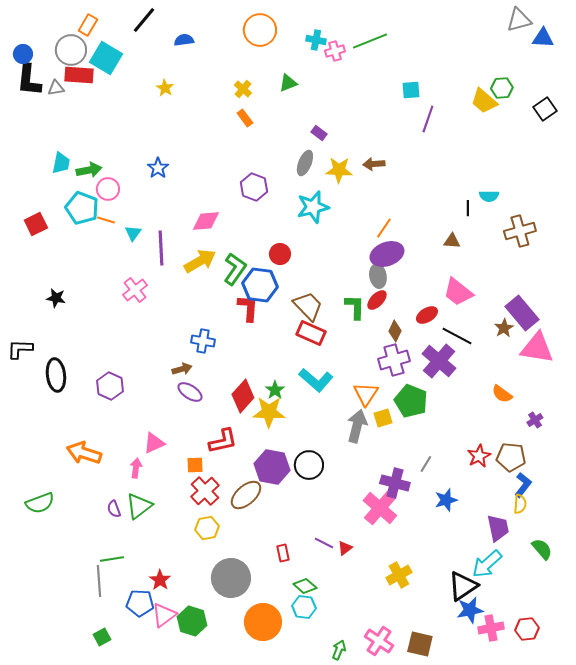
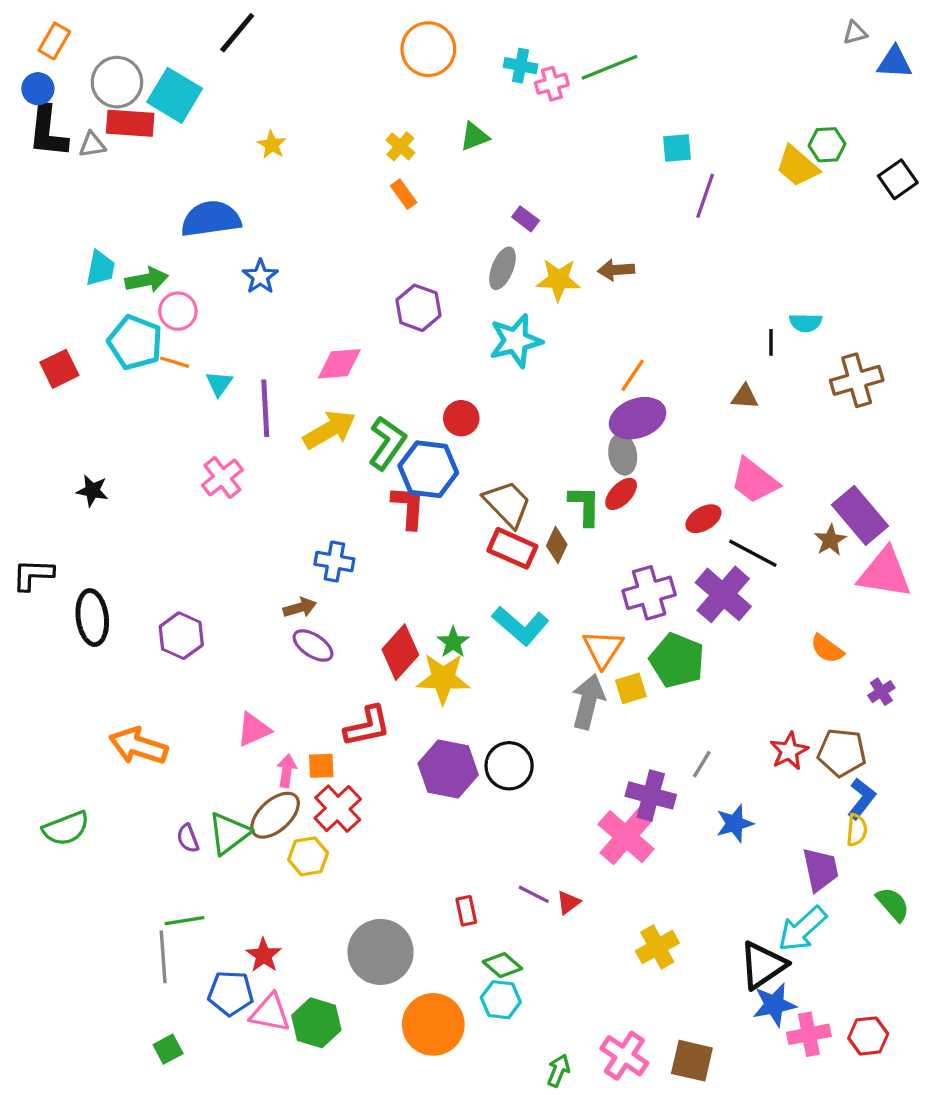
gray triangle: (519, 20) -> (855, 33), size x0.6
orange rectangle: (88, 25) -> (54, 41), moved
blue semicircle: (184, 40) -> (211, 219), moved, size x1.8
brown diamond: (395, 331) -> (557, 545), moved
pink arrow: (136, 468) -> (287, 771), moved
brown ellipse: (246, 495) -> (275, 815), moved
yellow hexagon: (207, 528) -> (308, 856), moved
pink triangle: (164, 615) -> (270, 1013), turned 48

